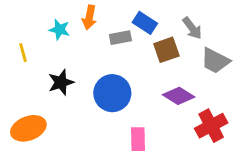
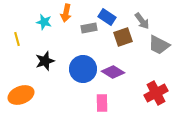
purple diamond: (179, 96) -> (113, 72), moved

